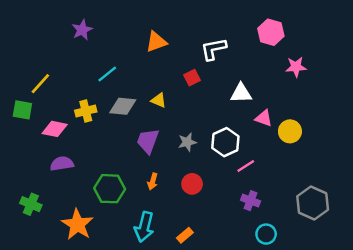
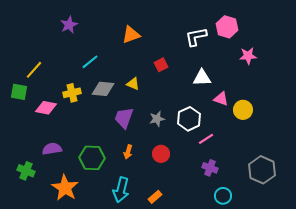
white L-shape: (214, 49) -> (196, 37), moved
purple semicircle: (62, 164) -> (52, 149), moved

